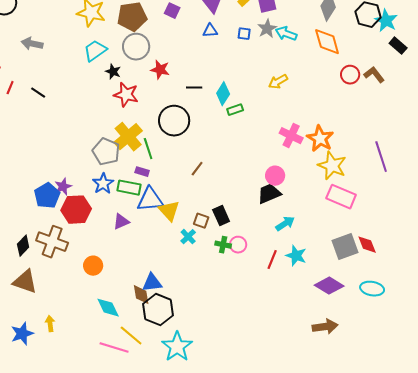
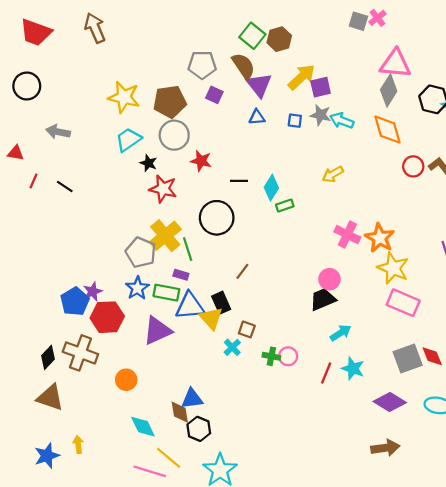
gray star: (267, 29) -> (321, 115), turned -30
black rectangle: (221, 216) -> (221, 303), moved
purple triangle: (121, 222) -> (157, 331), size x1.6
black hexagon: (158, 310) -> (199, 429), size x0.7

